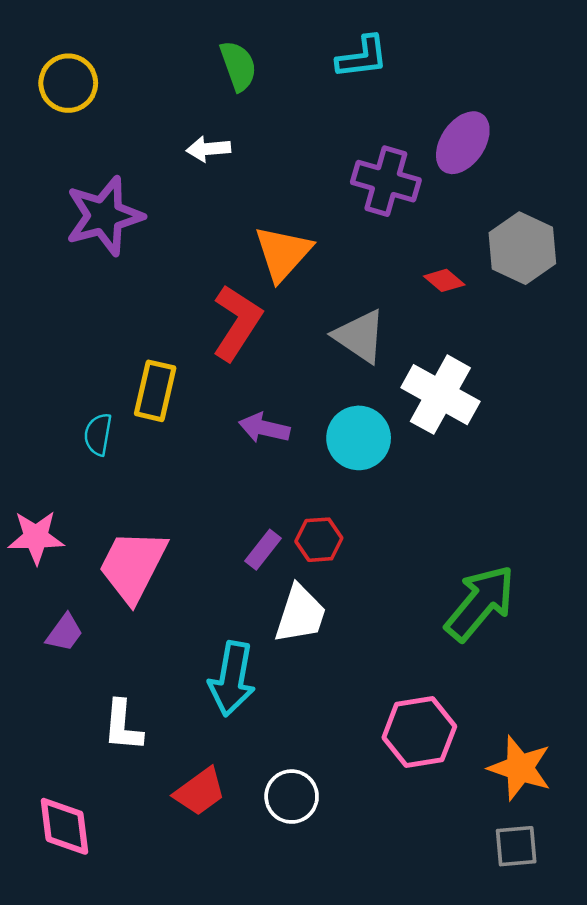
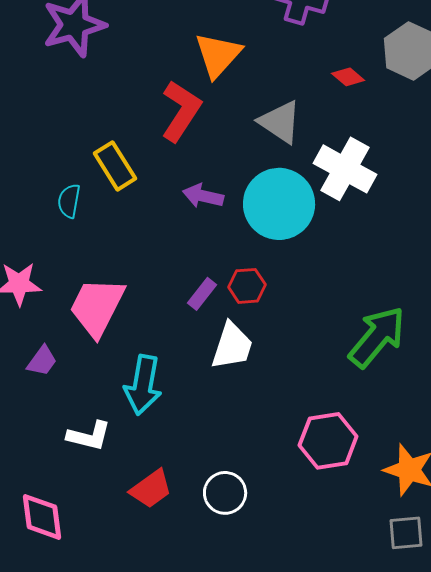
yellow rectangle: (155, 391) -> (115, 166), turned -45
cyan circle: (359, 438) -> (279, 204), size x1.4
cyan arrow: (232, 679) -> (143, 385), moved
white L-shape: (123, 726) -> (89, 436), turned -81

